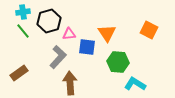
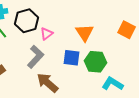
pink triangle: (69, 34) -> (47, 34), turned -32
blue square: (87, 47) -> (72, 58), moved
brown arrow: (70, 83) -> (48, 83), turned -45

